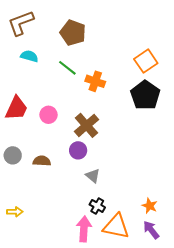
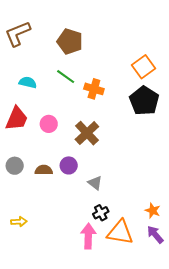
cyan semicircle: (29, 56) -> (28, 82), moved
purple circle: (78, 150) -> (69, 165), moved
black cross: (97, 206) -> (101, 213), turned 35

